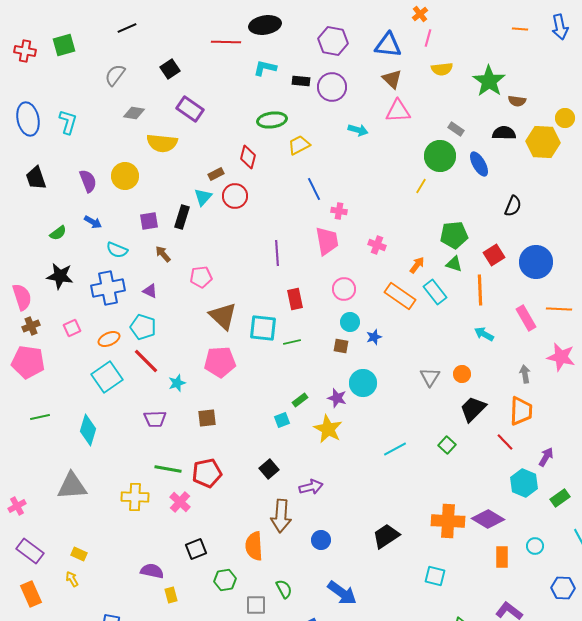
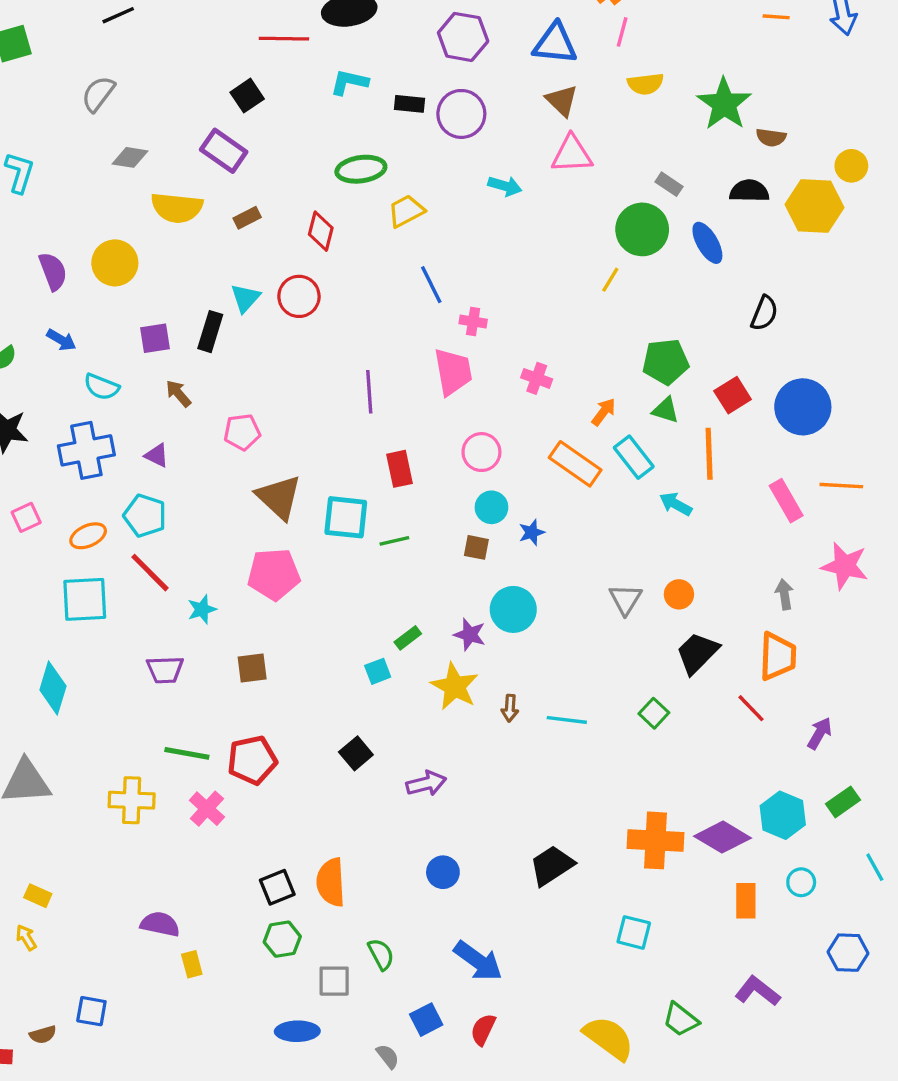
black square: (170, 69) -> (247, 96), moved
brown rectangle: (216, 174) -> (247, 218), moved
cyan arrow: (484, 334) -> (676, 504), moved
cyan square: (107, 377) -> (85, 599), turned 32
cyan line: (395, 449) -> (567, 720), turned 35
cyan hexagon: (524, 483) -> (783, 815), moved
brown arrow: (281, 516) -> (510, 708), moved, size x0.5
black square: (196, 549) -> (277, 887), moved

